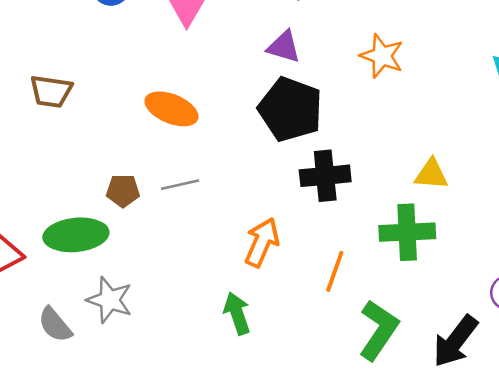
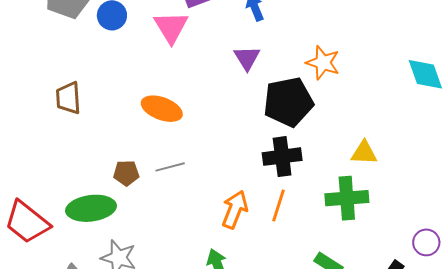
purple triangle: (284, 47) -> (247, 58), turned 44
brown trapezoid: (51, 91) -> (68, 98), turned 80
black pentagon: (290, 109) -> (288, 102), moved, turned -30
orange line: (335, 271) -> (279, 205), moved

